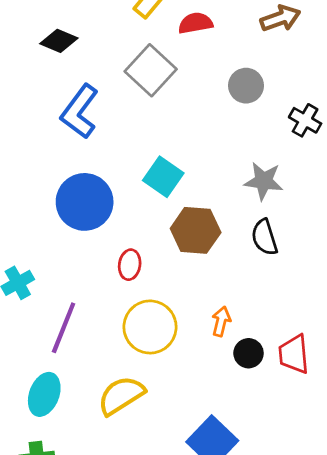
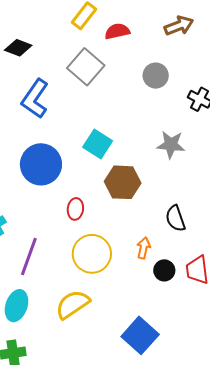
black semicircle: (264, 237) -> (175, 218), moved

